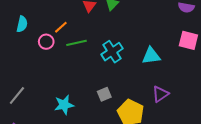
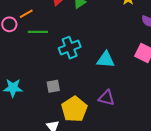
purple triangle: (160, 94) -> (106, 98), turned 36

